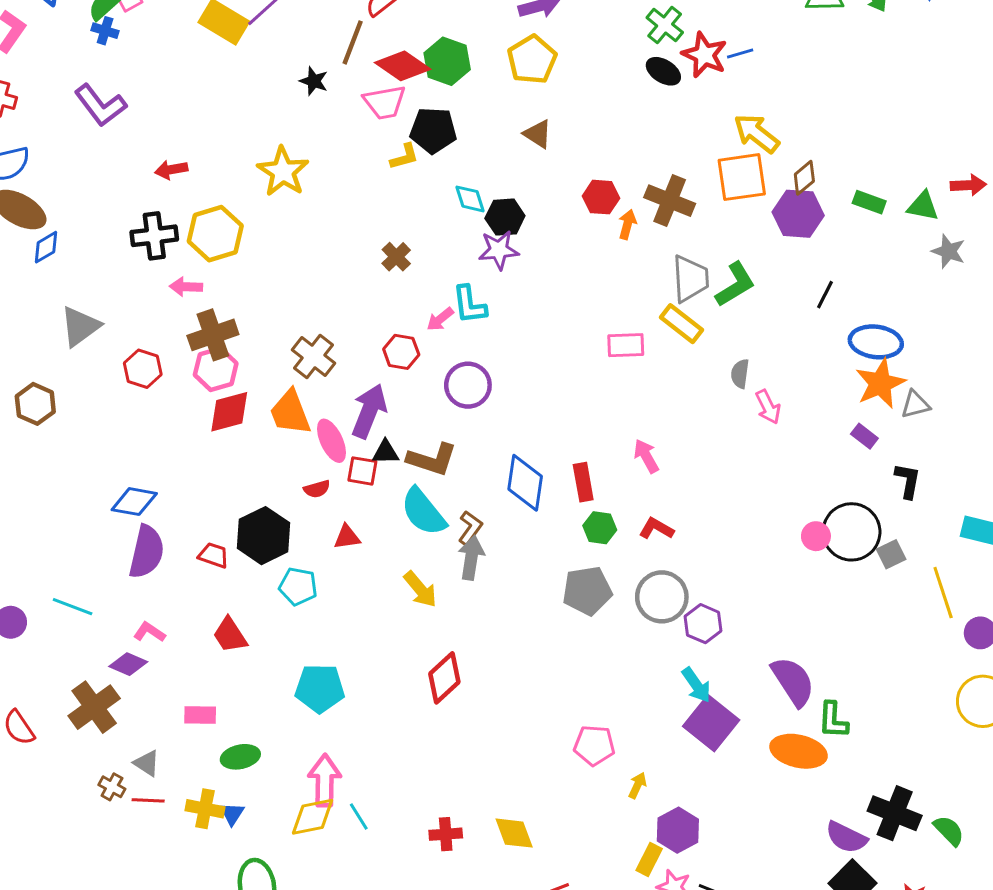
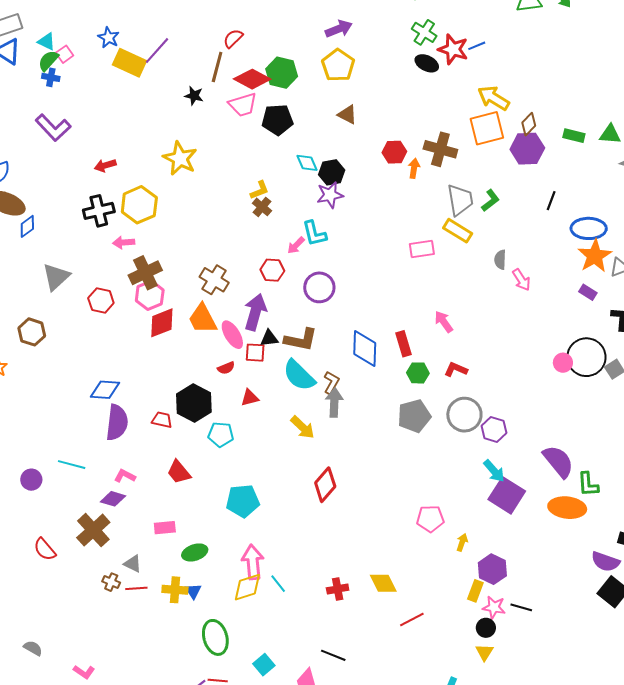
yellow L-shape: (404, 157) -> (259, 190), moved
green L-shape: (735, 285) -> (490, 201), size x0.7

